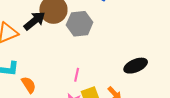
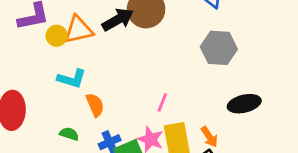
gray hexagon: (80, 24) -> (219, 48), moved

